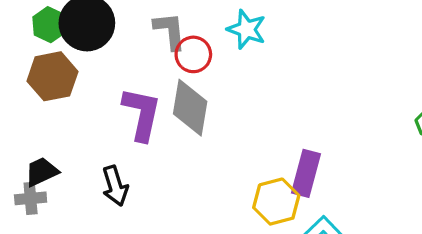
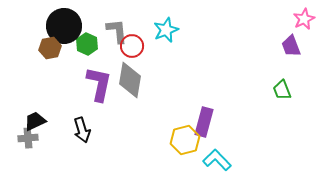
green hexagon: (49, 25) -> (87, 44), moved
cyan star: (247, 29) -> (166, 30), turned 30
brown hexagon: (52, 76) -> (50, 48), moved, size x0.7

